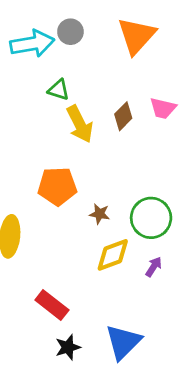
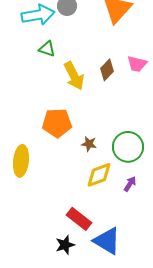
green triangle: (59, 90) -> (47, 49), moved
red rectangle: (52, 305) -> (79, 219), moved
blue triangle: (123, 342) -> (107, 241), turned -44

